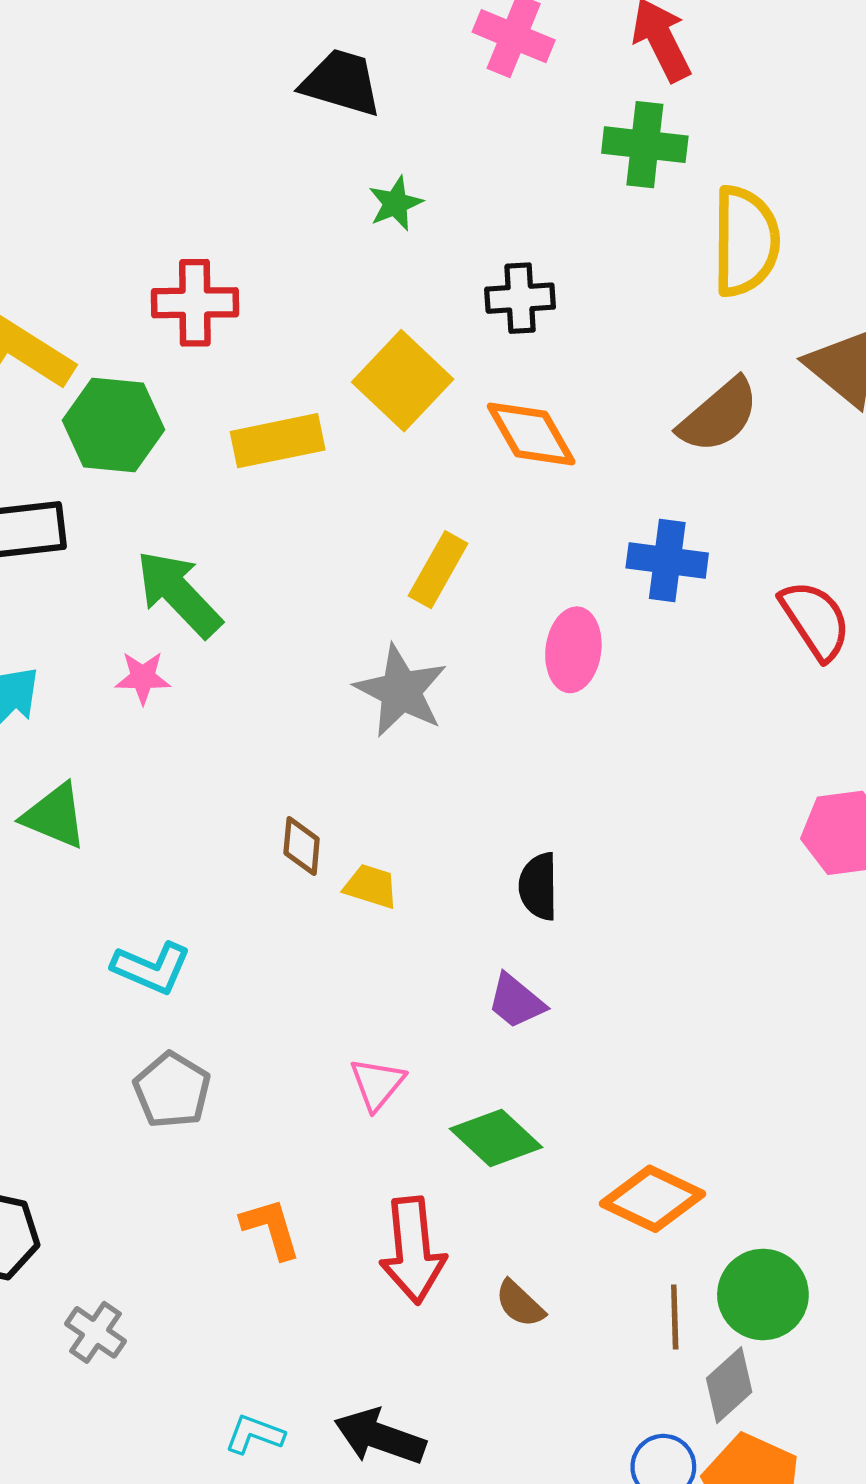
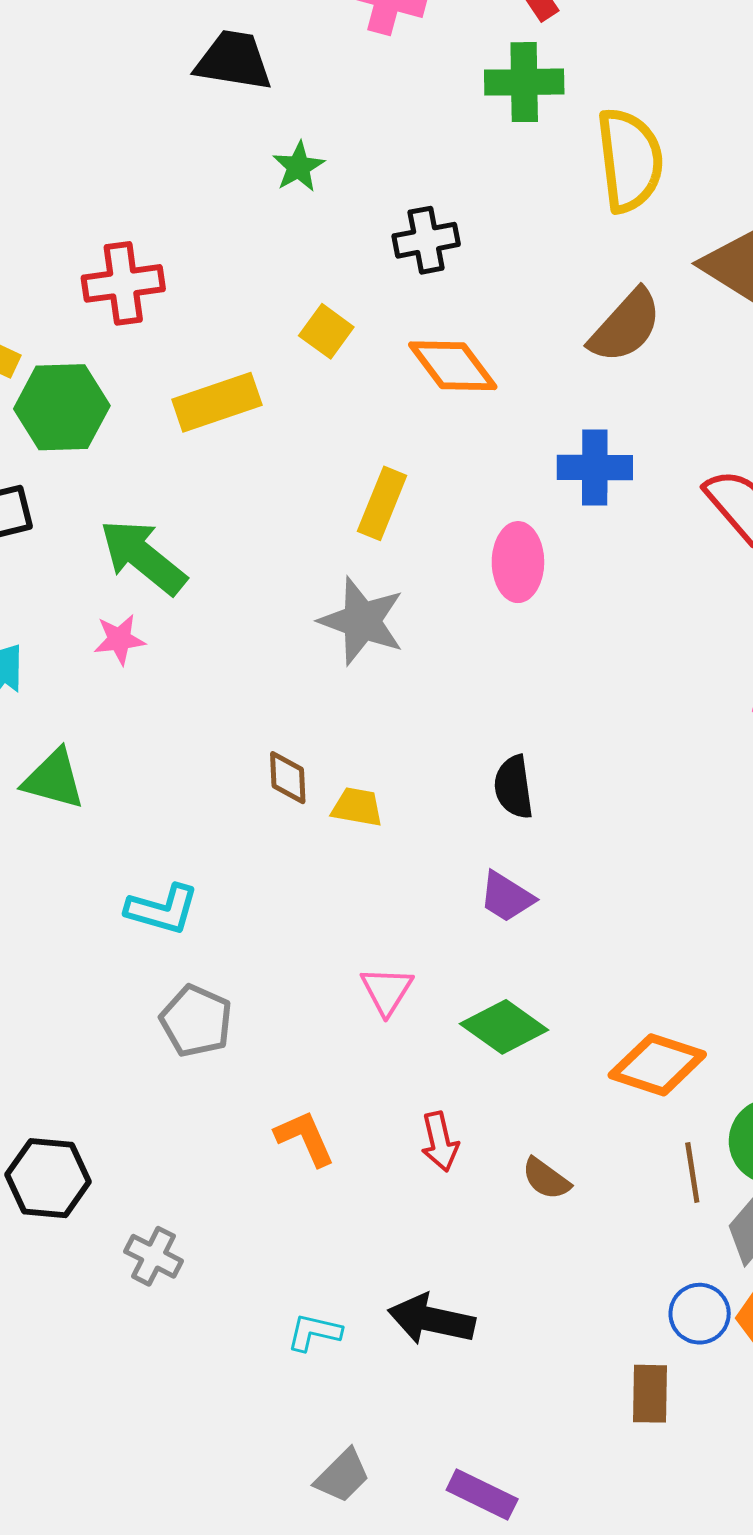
yellow square: (403, 381) -> (326, 331), size x0.6
red arrow: (413, 1250) -> (440, 1142), size x0.6

